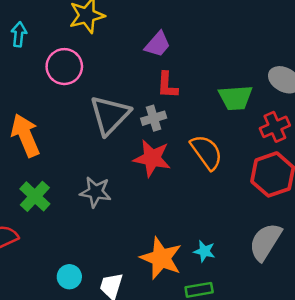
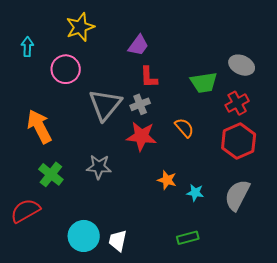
orange semicircle: (206, 152) -> (184, 128), size x0.7
cyan star: (204, 251) -> (195, 193), moved
orange star: (161, 258) -> (167, 180), moved, size x0.6
cyan circle: (69, 277) -> (84, 236), size x1.6

